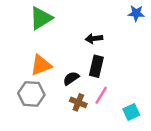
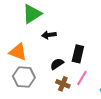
black arrow: (94, 39) -> (49, 35), moved
orange triangle: (41, 65) -> (18, 52), moved, turned 42

